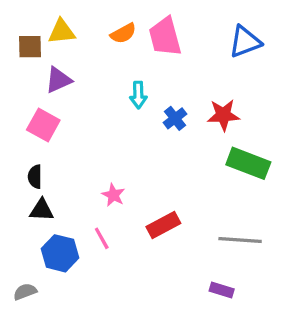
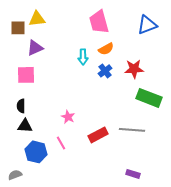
orange semicircle: (123, 33) -> (106, 49), moved
pink square: (43, 125) -> (26, 75), turned -30
gray line: (240, 240) -> (132, 130), moved

